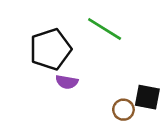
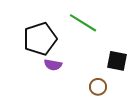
black square: (147, 97) -> (117, 61), moved

